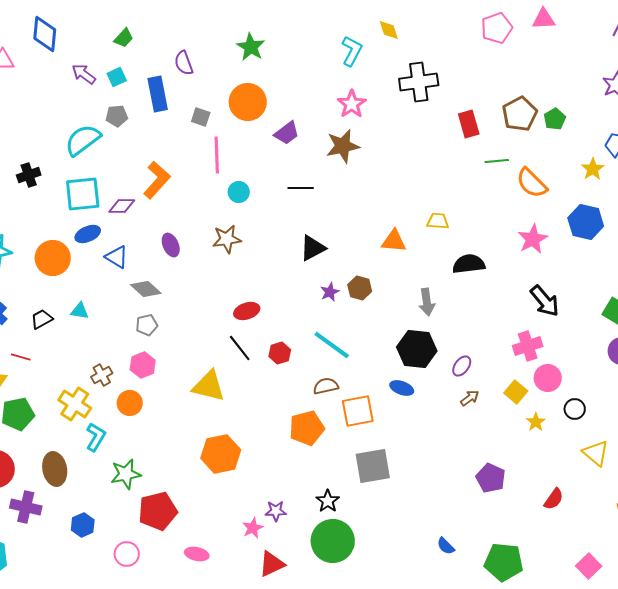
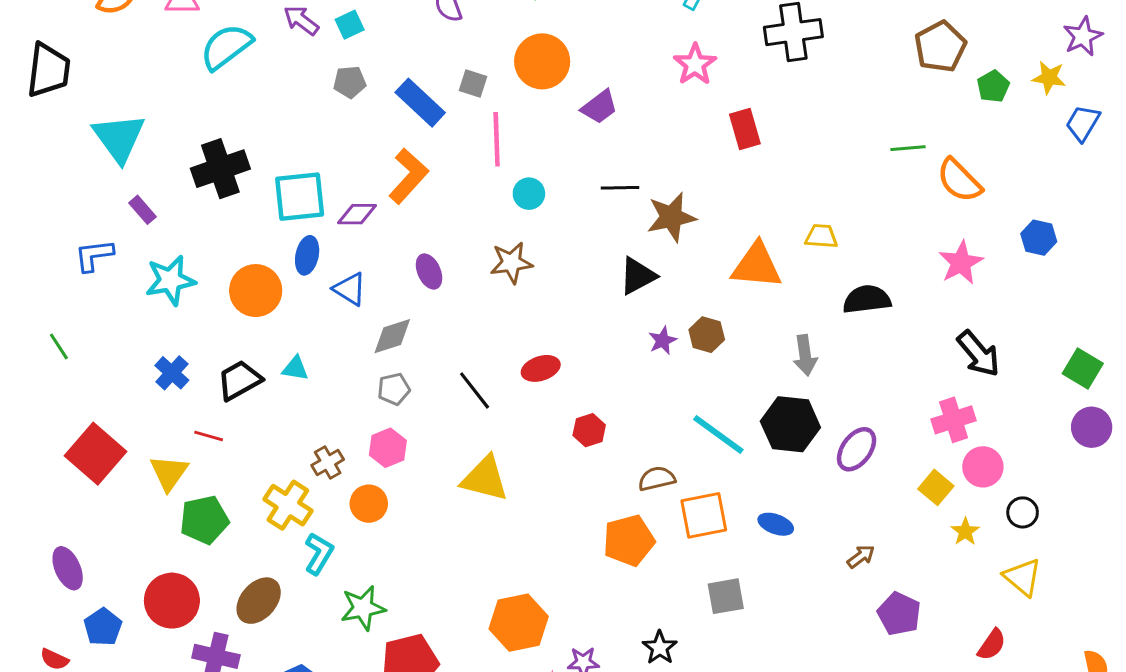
blue rectangle: (158, 94) -> (420, 103), moved, turned -36
brown pentagon: (520, 114) -> (940, 47), moved
red rectangle: (469, 124) -> (745, 129), moved
cyan semicircle: (83, 140) -> (226, 47), moved
brown star: (343, 146) -> (671, 217), moved
yellow star: (593, 169) -> (1049, 78), moved, turned -30
black cross: (29, 175) -> (220, 169), size x1.6
blue hexagon: (586, 222) -> (1039, 238), size x0.7
blue ellipse: (88, 234) -> (307, 255), turned -55
orange triangle: (394, 241) -> (757, 266), size x1.4
gray diamond: (146, 289) -> (392, 336), turned -60
black trapezoid: (42, 319) -> (239, 380), size x1.4
cyan line: (332, 345) -> (718, 435), moved
black line: (240, 348) -> (475, 390), moved
purple ellipse: (462, 366) -> (857, 449), size x1.4
blue ellipse: (402, 388) -> (776, 524), moved
brown arrow: (470, 398) -> (861, 557), moved
yellow triangle: (596, 453) -> (1023, 577), moved
orange hexagon: (221, 454) -> (519, 623), moved
gray square: (373, 466) -> (726, 596), size x0.7
brown ellipse: (55, 469) -> (259, 601), turned 52

